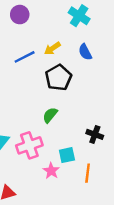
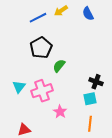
black pentagon: (58, 78) -> (41, 48), moved
cyan square: (67, 155) -> (90, 99), moved
orange line: (88, 173) -> (90, 124), moved

